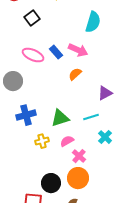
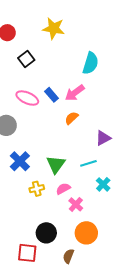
pink arrow: (78, 50) -> (75, 93), turned 120
blue cross: (26, 115) -> (20, 161), turned -30
green triangle: (60, 118) -> (56, 164), turned -36
orange circle: (78, 178) -> (86, 233), moved

